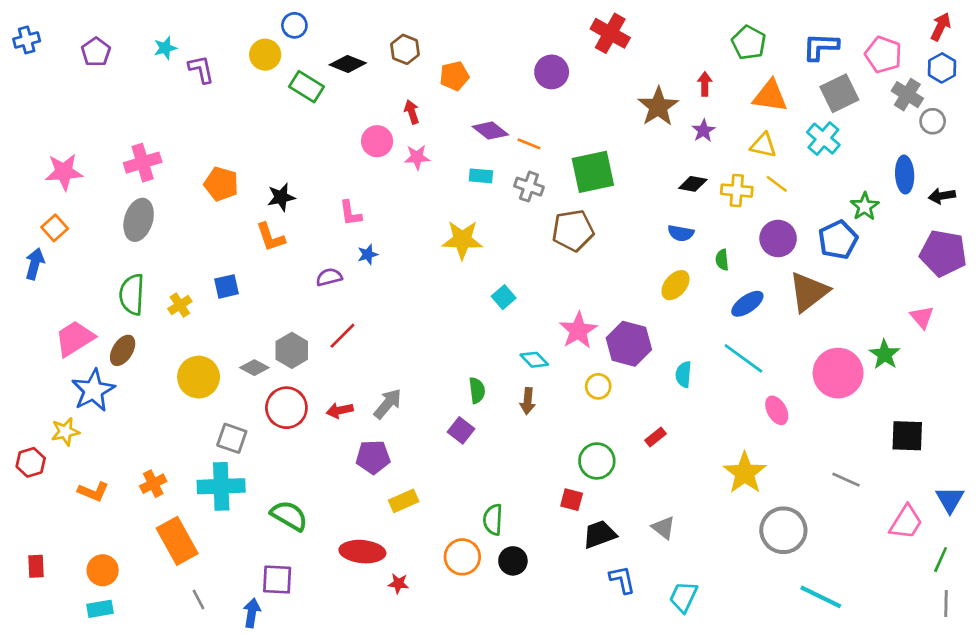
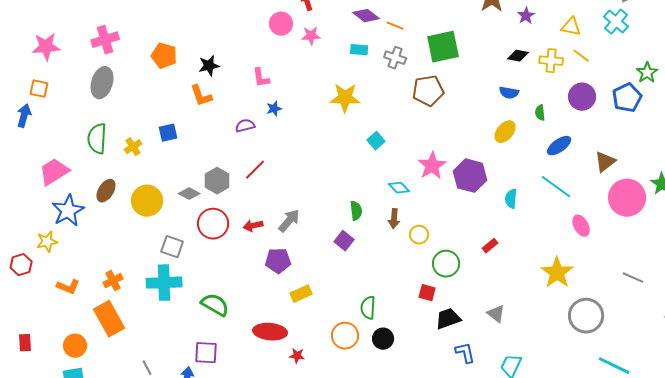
orange square: (55, 228) -> (39, 89), turned -36
brown triangle: (809, 292) -> (605, 162), moved, size x0.7
brown ellipse: (123, 350) -> (106, 191), moved
yellow circle: (598, 386) -> (419, 235), moved
orange rectangle: (177, 541) -> (109, 319), moved

